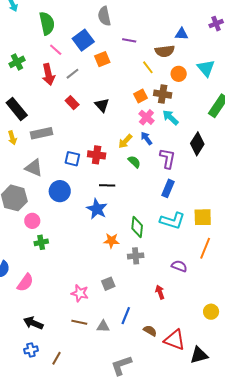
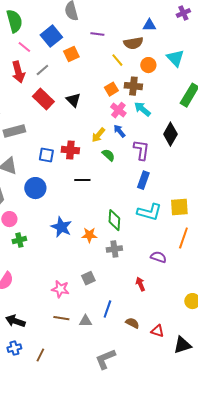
red rectangle: (72, 103) -> (43, 99), size x1.5
blue star: (97, 209) -> (61, 227), moved
red triangle: (175, 340) -> (157, 331), size x0.6

